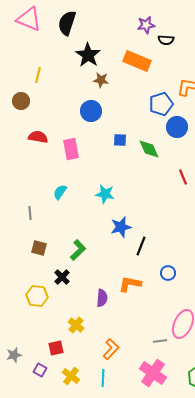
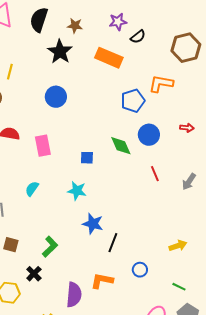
black semicircle: (166, 40) -> (138, 37), turned -42
brown star: (101, 80) -> (75, 26), moved
blue circle: (91, 111) -> (56, 97), moved
blue circle: (177, 127) -> (149, 135), moved
blue square: (120, 140) -> (87, 158), moved
blue star: (121, 227) -> (93, 224), turned 30
purple semicircle: (102, 298) -> (74, 295), size x1.4

